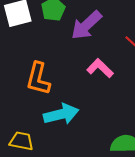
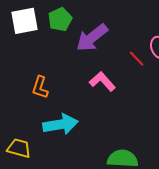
orange L-shape: (38, 79) -> (40, 87), size x0.7

